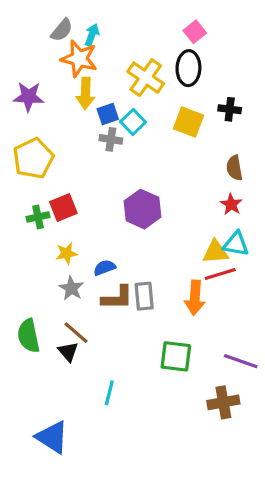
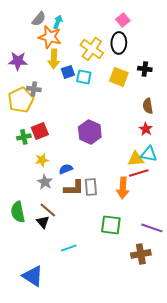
cyan square: (133, 122) -> (84, 77), turned -35
gray cross: (111, 139) -> (34, 89), moved
cyan line: (109, 393) -> (69, 248), turned 56

